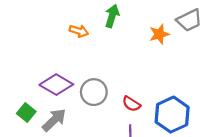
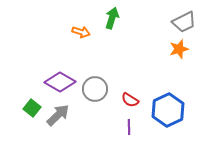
orange star: (159, 34) -> (179, 49), moved

